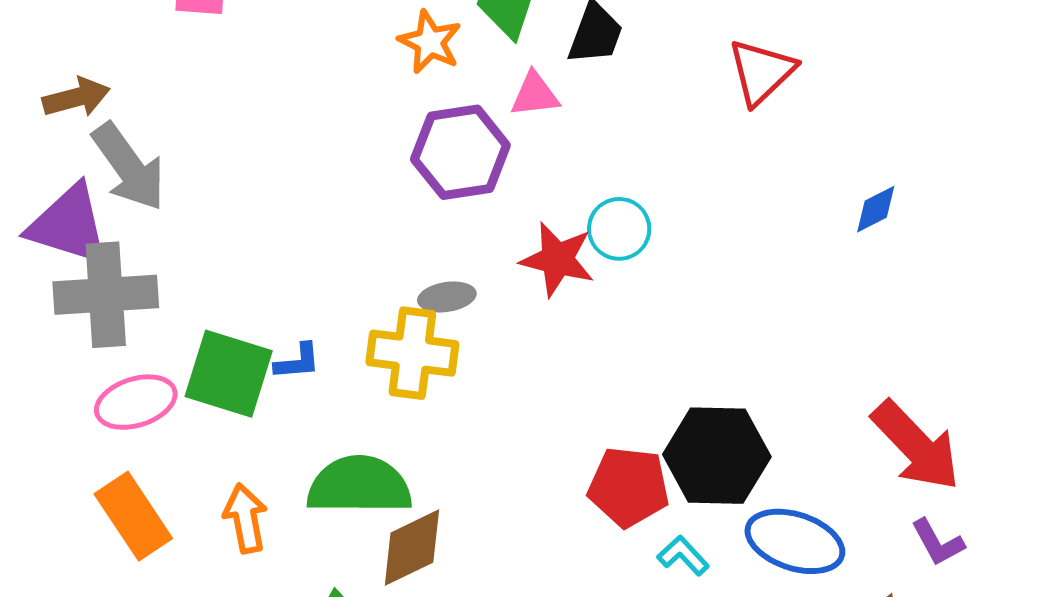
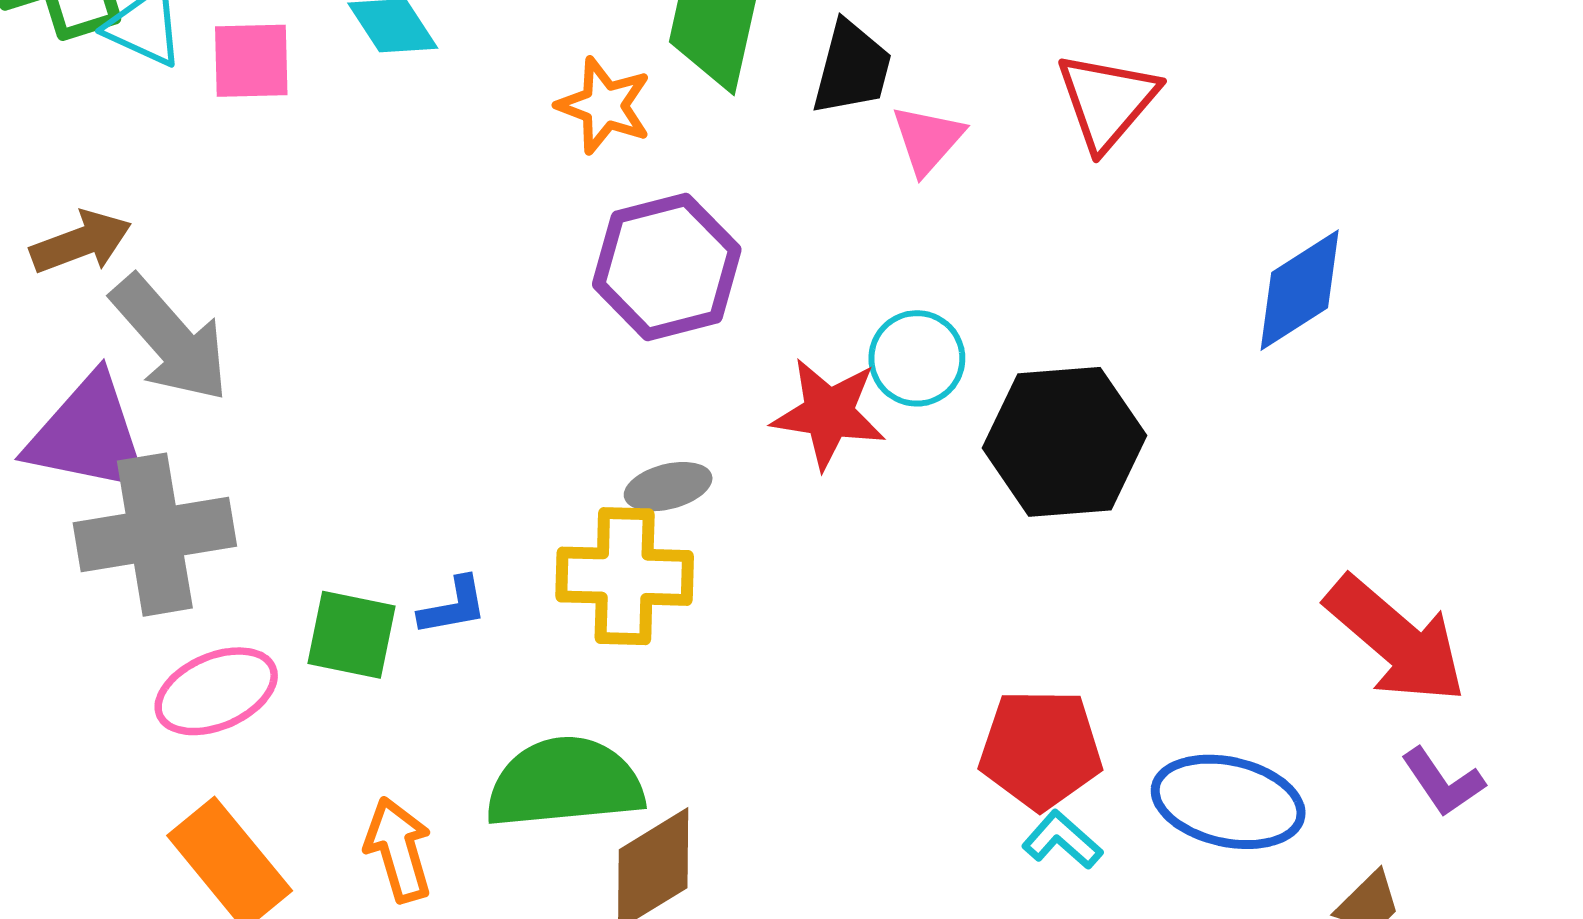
pink triangle: (535, 94) -> (928, 140), moved, turned -36
blue diamond: (876, 209) -> (1300, 290), size x1.6
green square: (229, 374) -> (351, 635), size x0.7
black hexagon: (717, 456) -> (1065, 442), moved
red pentagon: (629, 487) -> (1041, 749), moved

